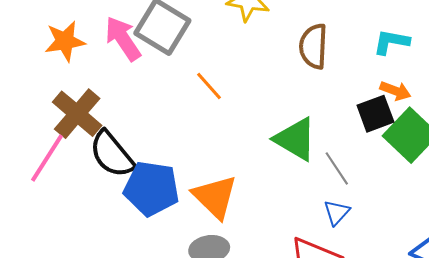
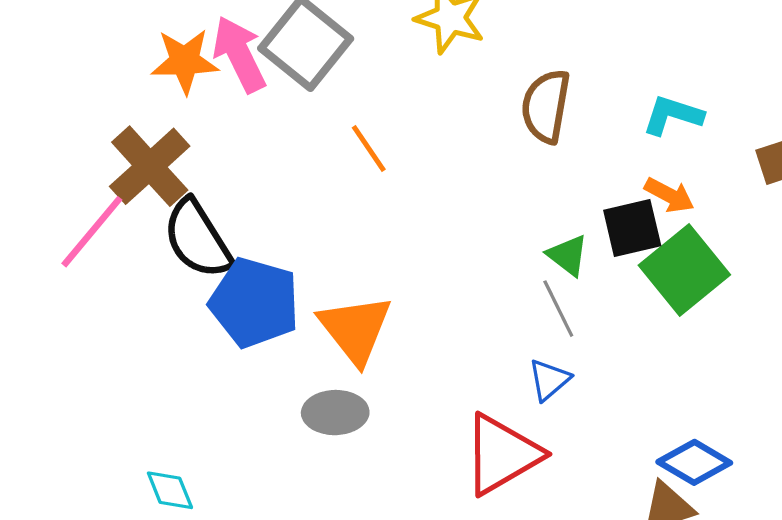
orange star: (65, 41) -> (185, 61), moved
green triangle: (295, 139) -> (568, 255), moved, size x0.6

